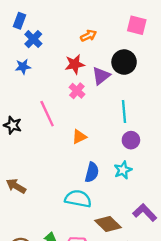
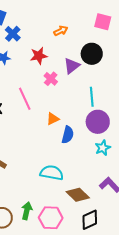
red star: (75, 64) -> (39, 56), moved
purple circle: (131, 140) -> (98, 122), size x1.5
cyan star: (123, 170) -> (103, 148), moved
blue semicircle: (92, 172) -> (68, 135), moved

